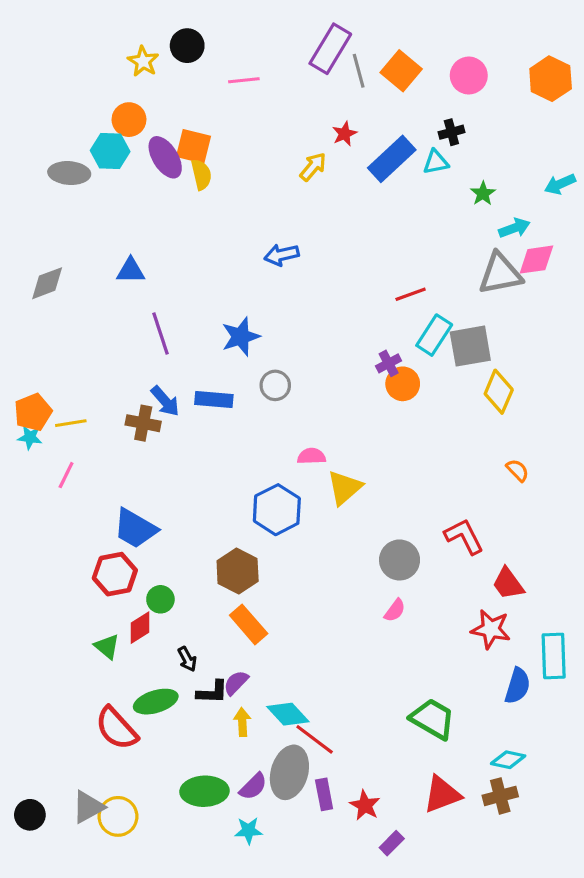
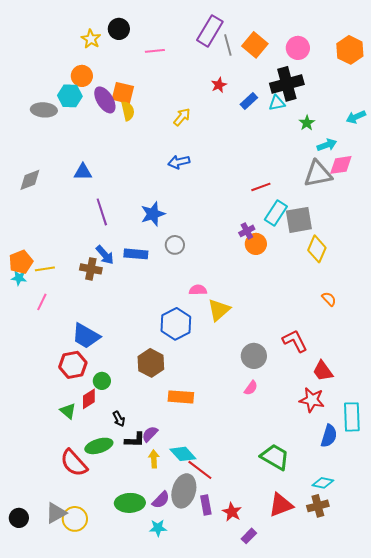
black cross: (451, 132) -> (287, 84), size x2.0
blue rectangle: (392, 159) -> (249, 101), size x0.6
yellow arrow: (313, 167) -> (182, 117), moved
orange rectangle: (249, 624) -> (181, 397), moved, turned -45

